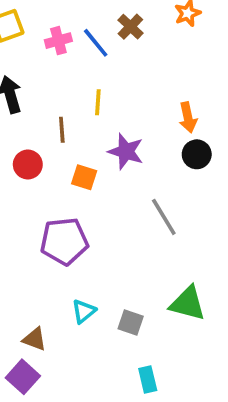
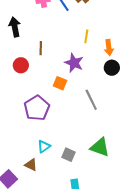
yellow line: (98, 102) -> (86, 36), moved
orange square: (84, 177) -> (60, 83), moved
purple pentagon: (64, 241) -> (37, 108), turned -30
brown triangle: (35, 339) -> (31, 165), moved

